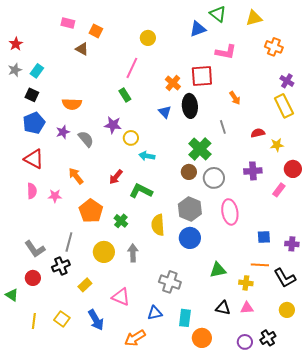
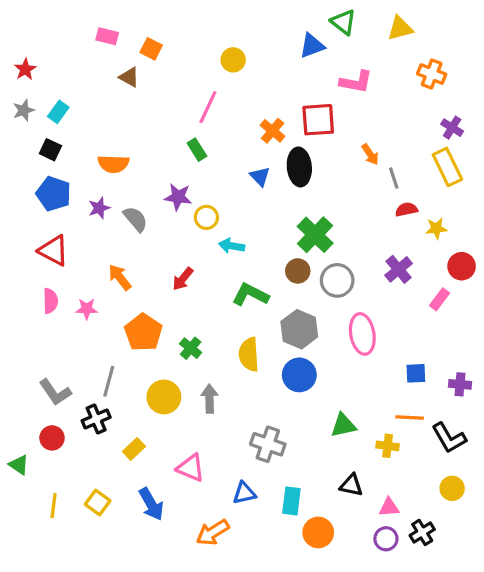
blue pentagon: (34, 123) -> (54, 194), turned -30
gray line: (223, 127) -> (394, 178), moved
purple cross: (253, 171) -> (399, 269), turned -36
green L-shape: (141, 191) -> (250, 295), moved
pink triangle: (247, 308) -> (389, 507), moved

